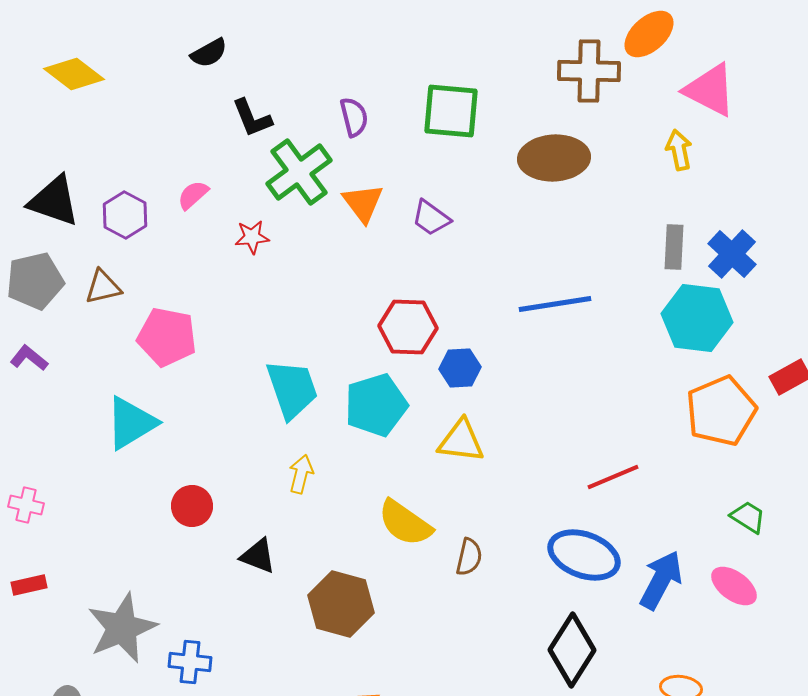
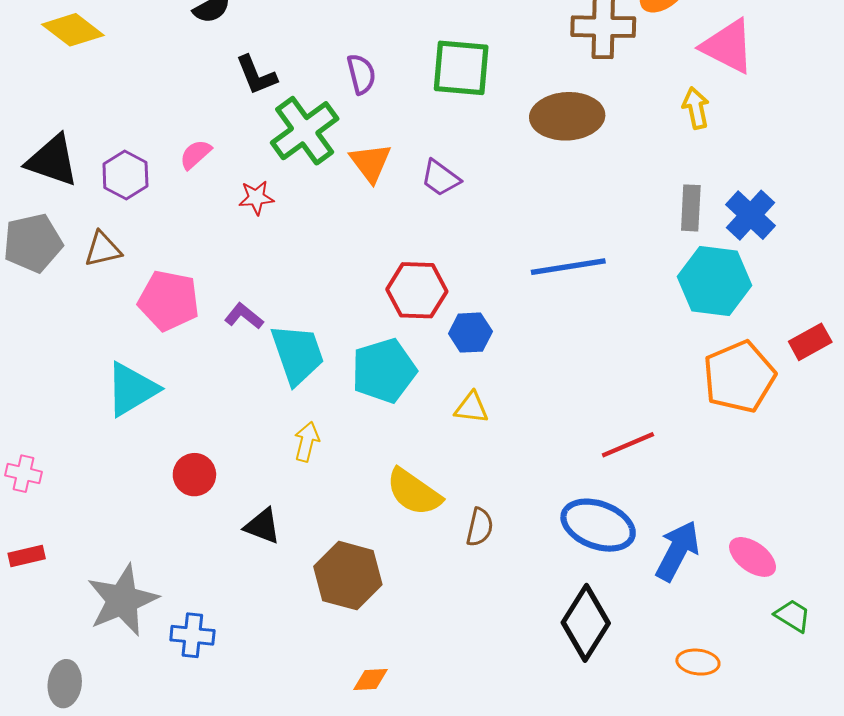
purple L-shape: (29, 358) -> (244, 316), moved
yellow triangle: (461, 441) -> (471, 408), size x0.7
green trapezoid: (748, 517) -> (793, 616), moved

